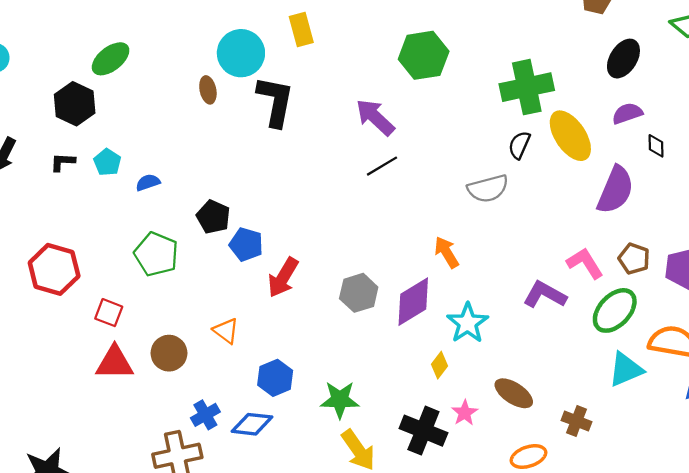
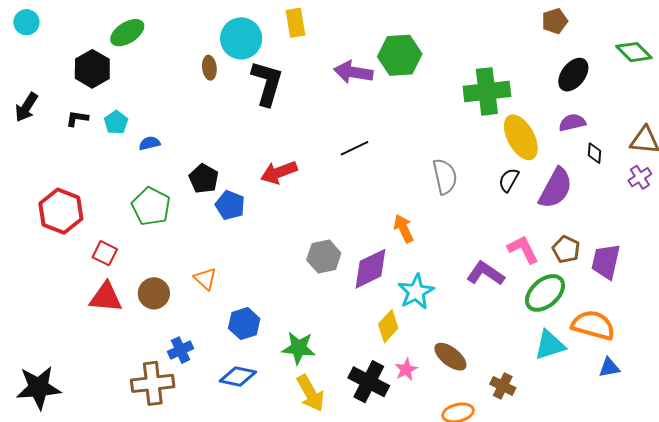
purple arrow: (375, 117) -> (353, 72), moved, turned -39
black semicircle: (519, 145) -> (509, 180), moved
gray semicircle: (488, 189) -> (445, 176), turned -93
red arrow: (283, 277) -> (279, 172), moved, turned 33
yellow diamond: (439, 365) -> (388, 326), size x1.4
blue diamond: (252, 424) -> (238, 376), moved

